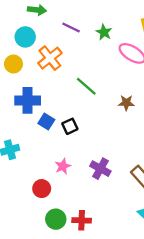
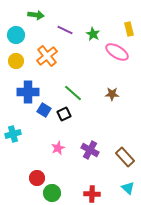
cyan circle: (25, 37) -> (16, 35), moved
green line: (86, 86) -> (73, 93), moved
red circle: (42, 189) -> (37, 178), moved
red cross: (82, 220) -> (92, 194), moved

